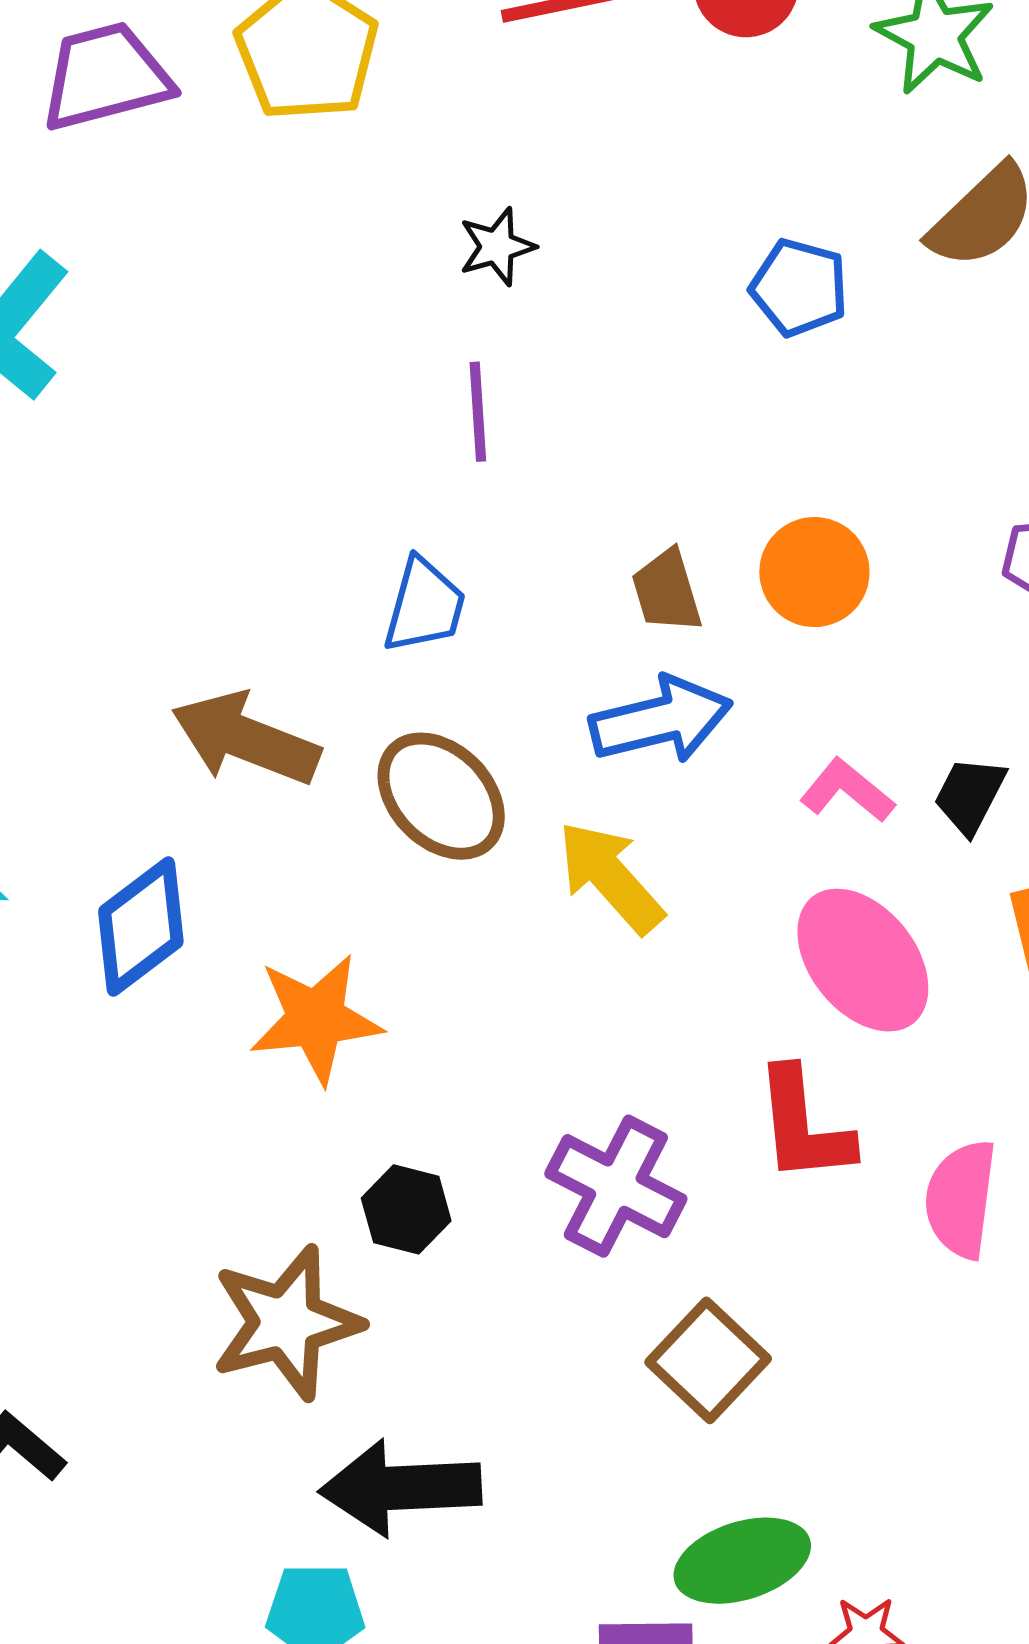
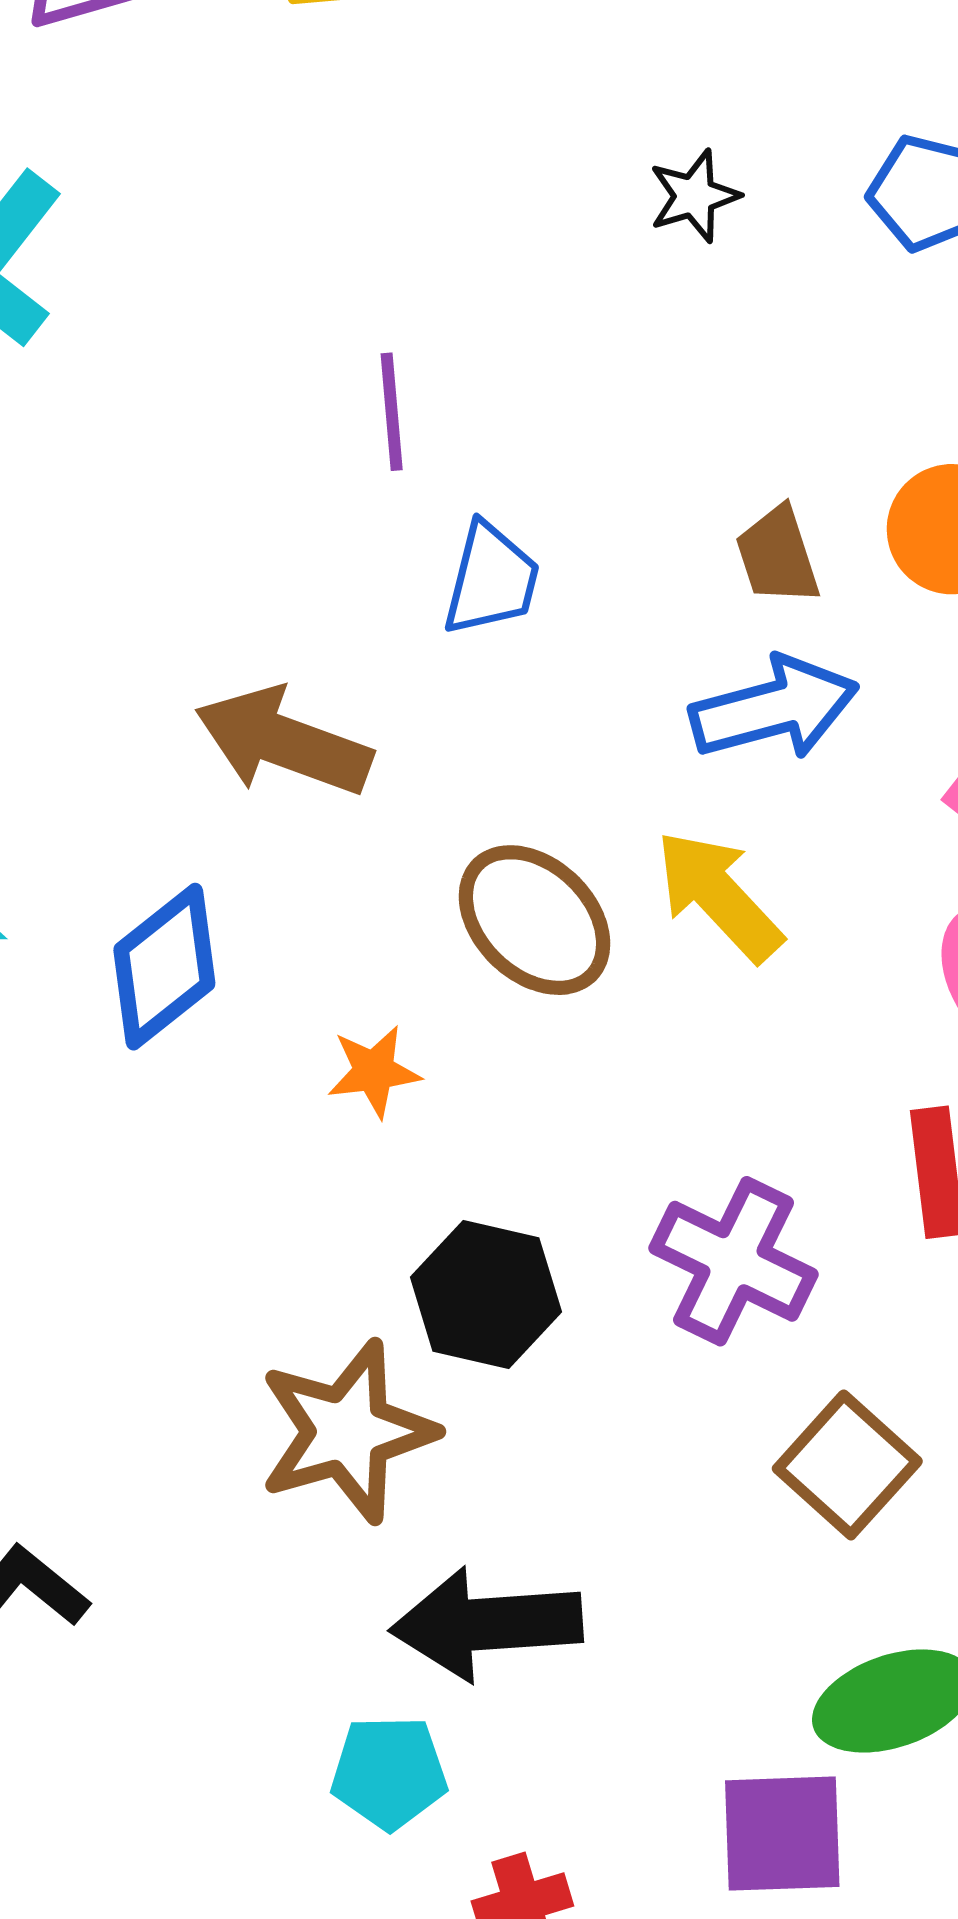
black star: (497, 247) -> (694, 196), moved
purple line: (478, 412) -> (392, 412), moved
brown ellipse: (441, 796) -> (534, 920), moved
orange star: (316, 1019) -> (374, 1071), size x0.6
black hexagon: (406, 1209) -> (486, 1294), size x1.4

